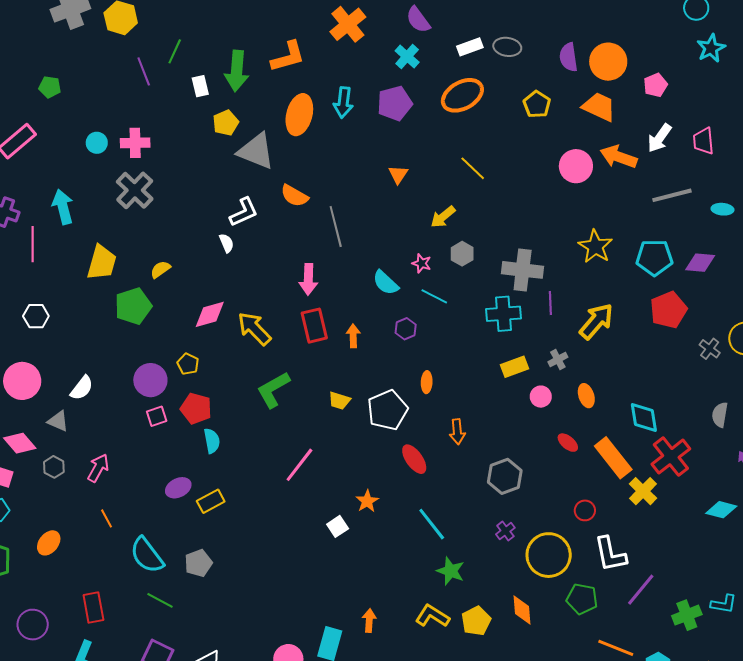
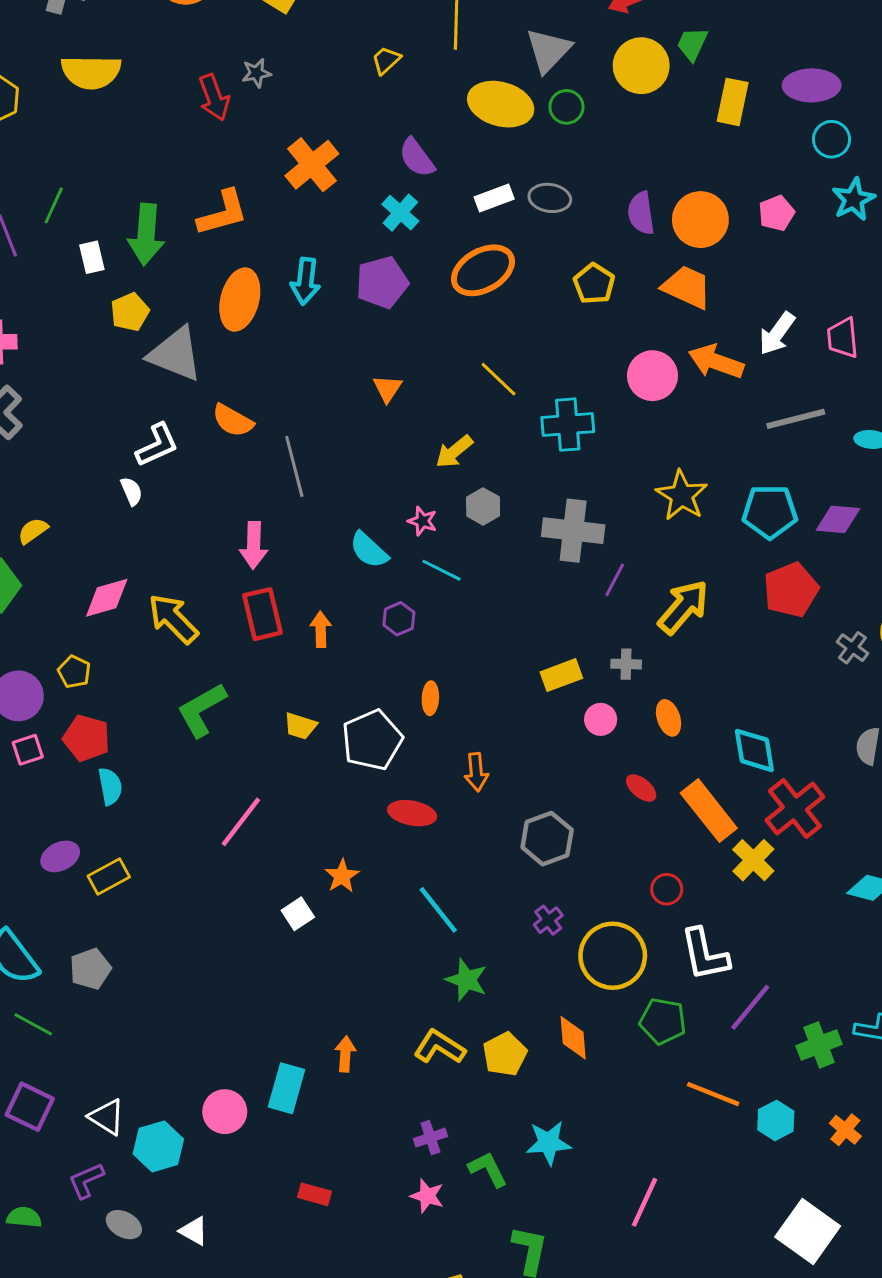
pink pentagon: (656, 85) -> (776, 213), moved
purple line: (550, 303) -> (615, 580), turned 30
cyan cross: (503, 314) -> (568, 425), moved
gray cross: (558, 359) -> (626, 664), turned 30
red ellipse: (414, 459) -> (412, 813), turned -44

